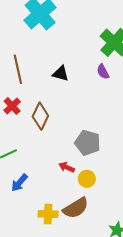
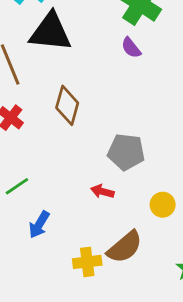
black triangle: (61, 74) -> (50, 32), moved, size x1.8
brown diamond: (40, 116) -> (67, 105), moved
yellow circle: (87, 179) -> (163, 205), moved

